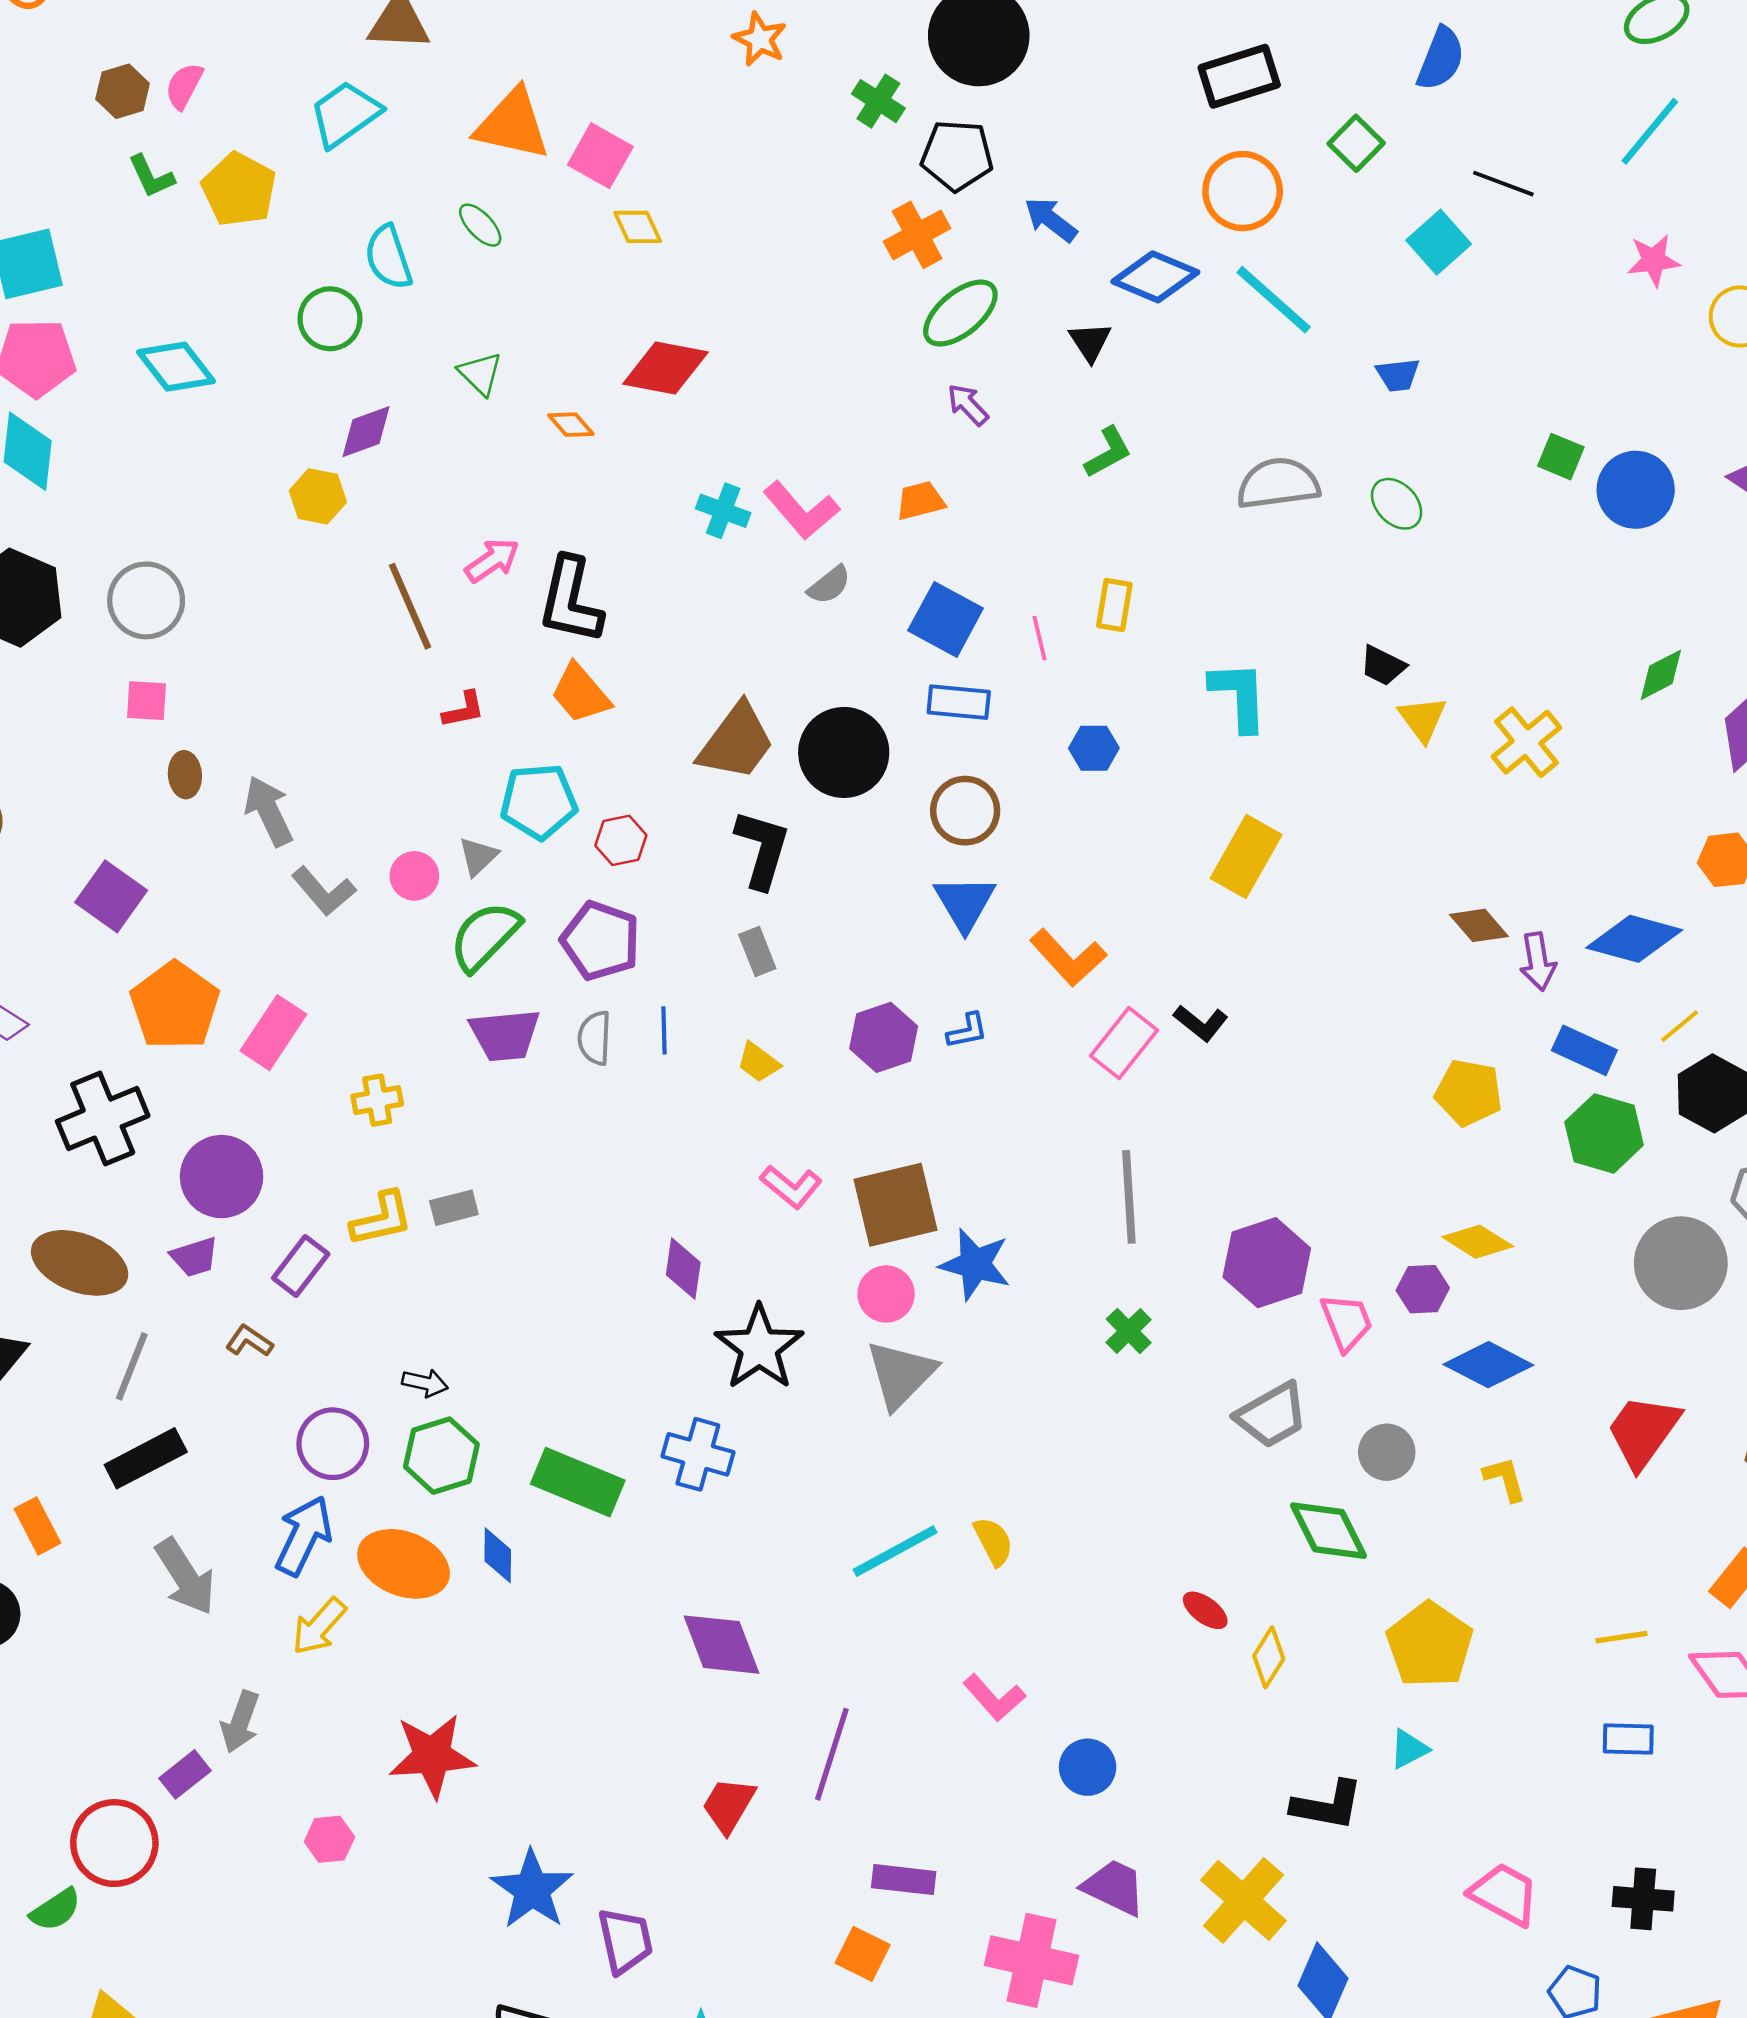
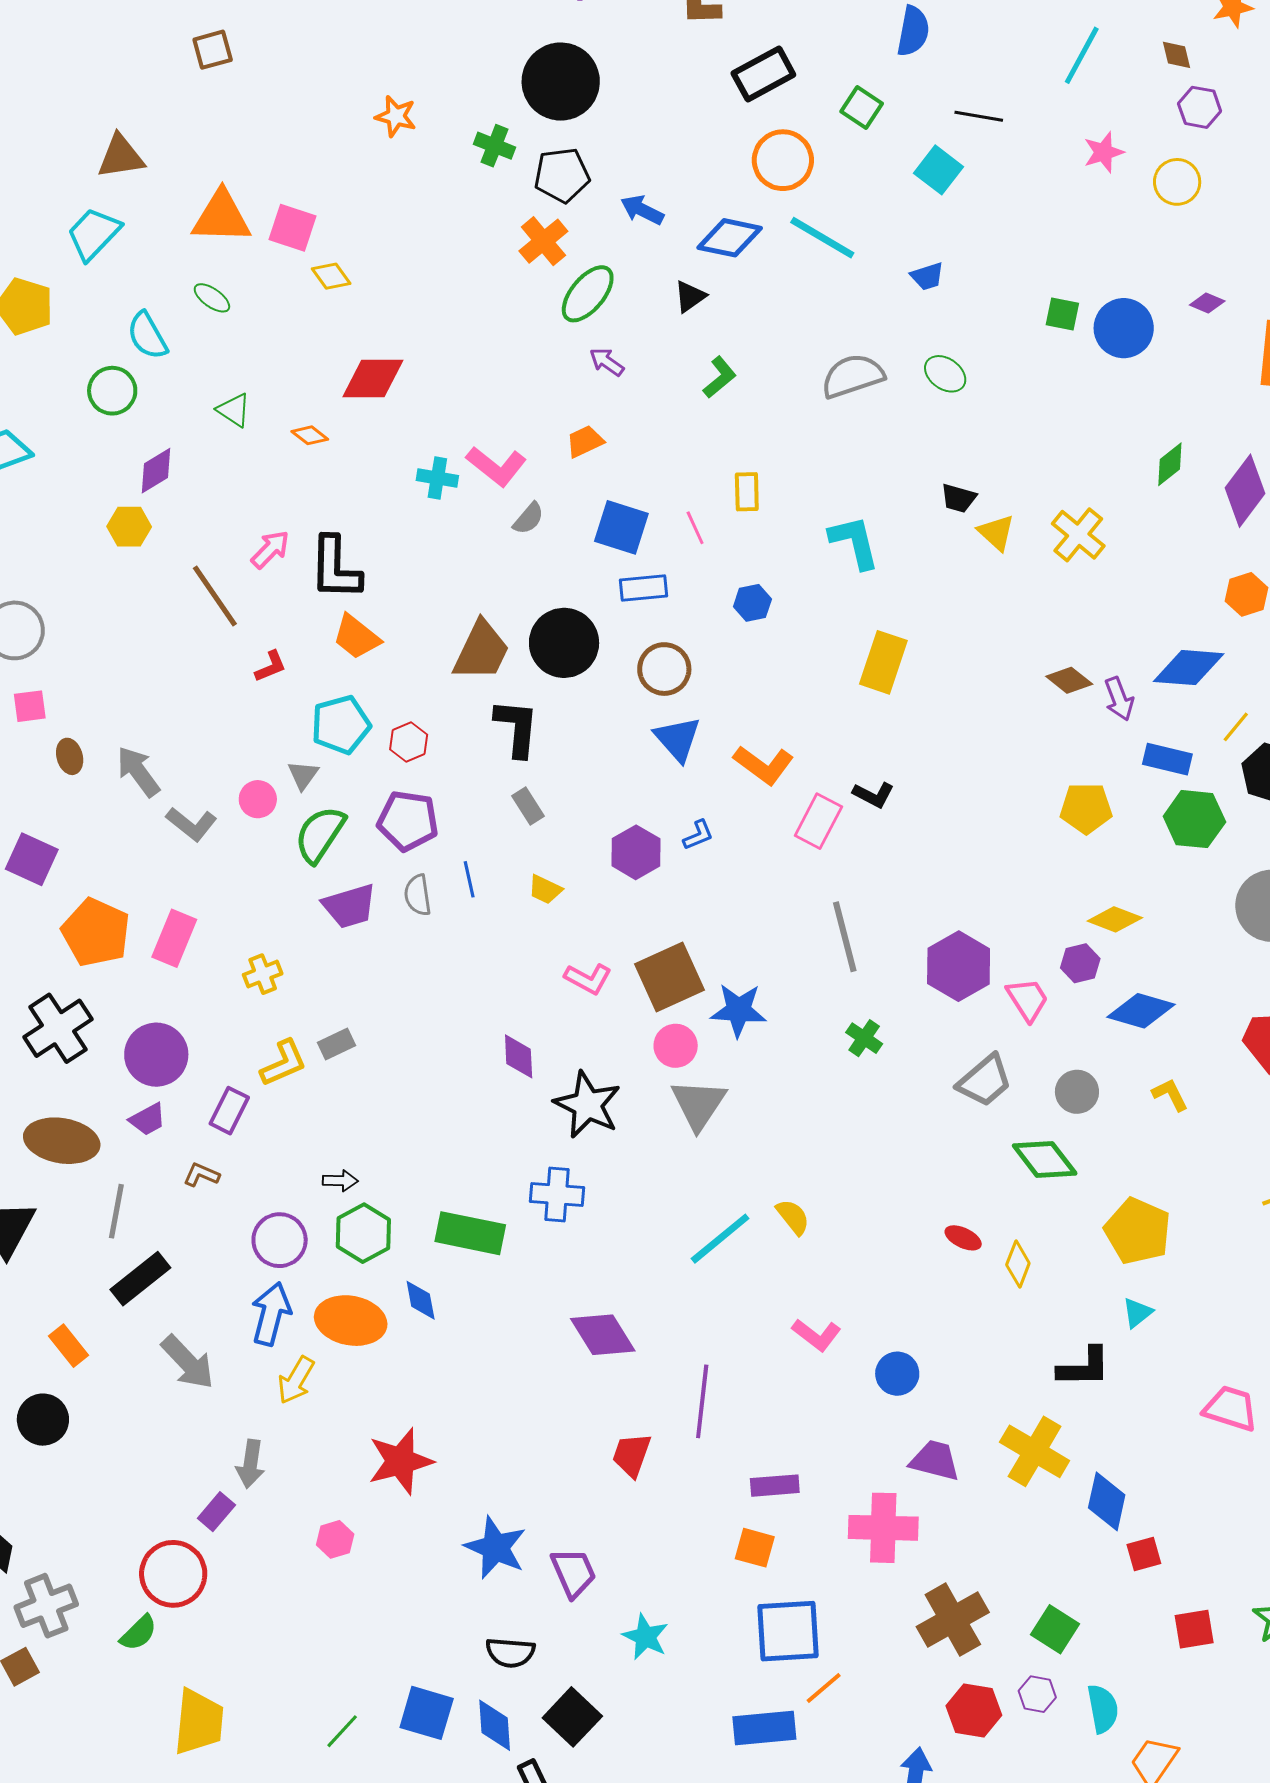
black triangle: (1090, 342) -> (690, 296), turned 39

